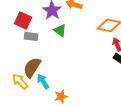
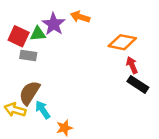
green triangle: (60, 30) -> (38, 34), moved, turned -40
yellow arrow: (20, 81) -> (15, 110), turned -30

